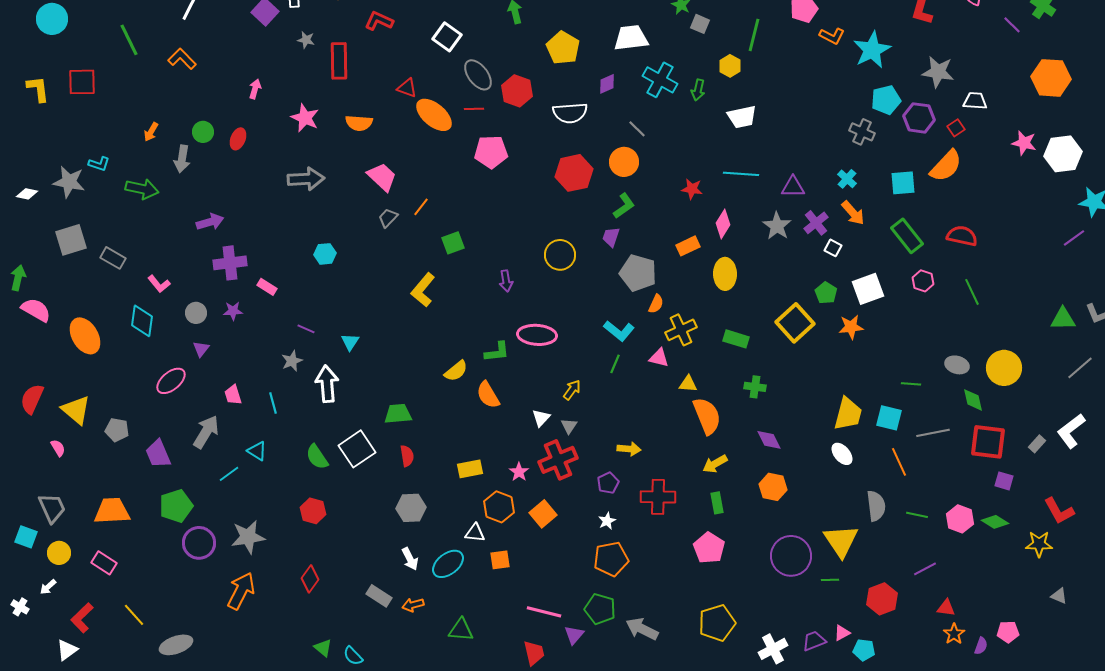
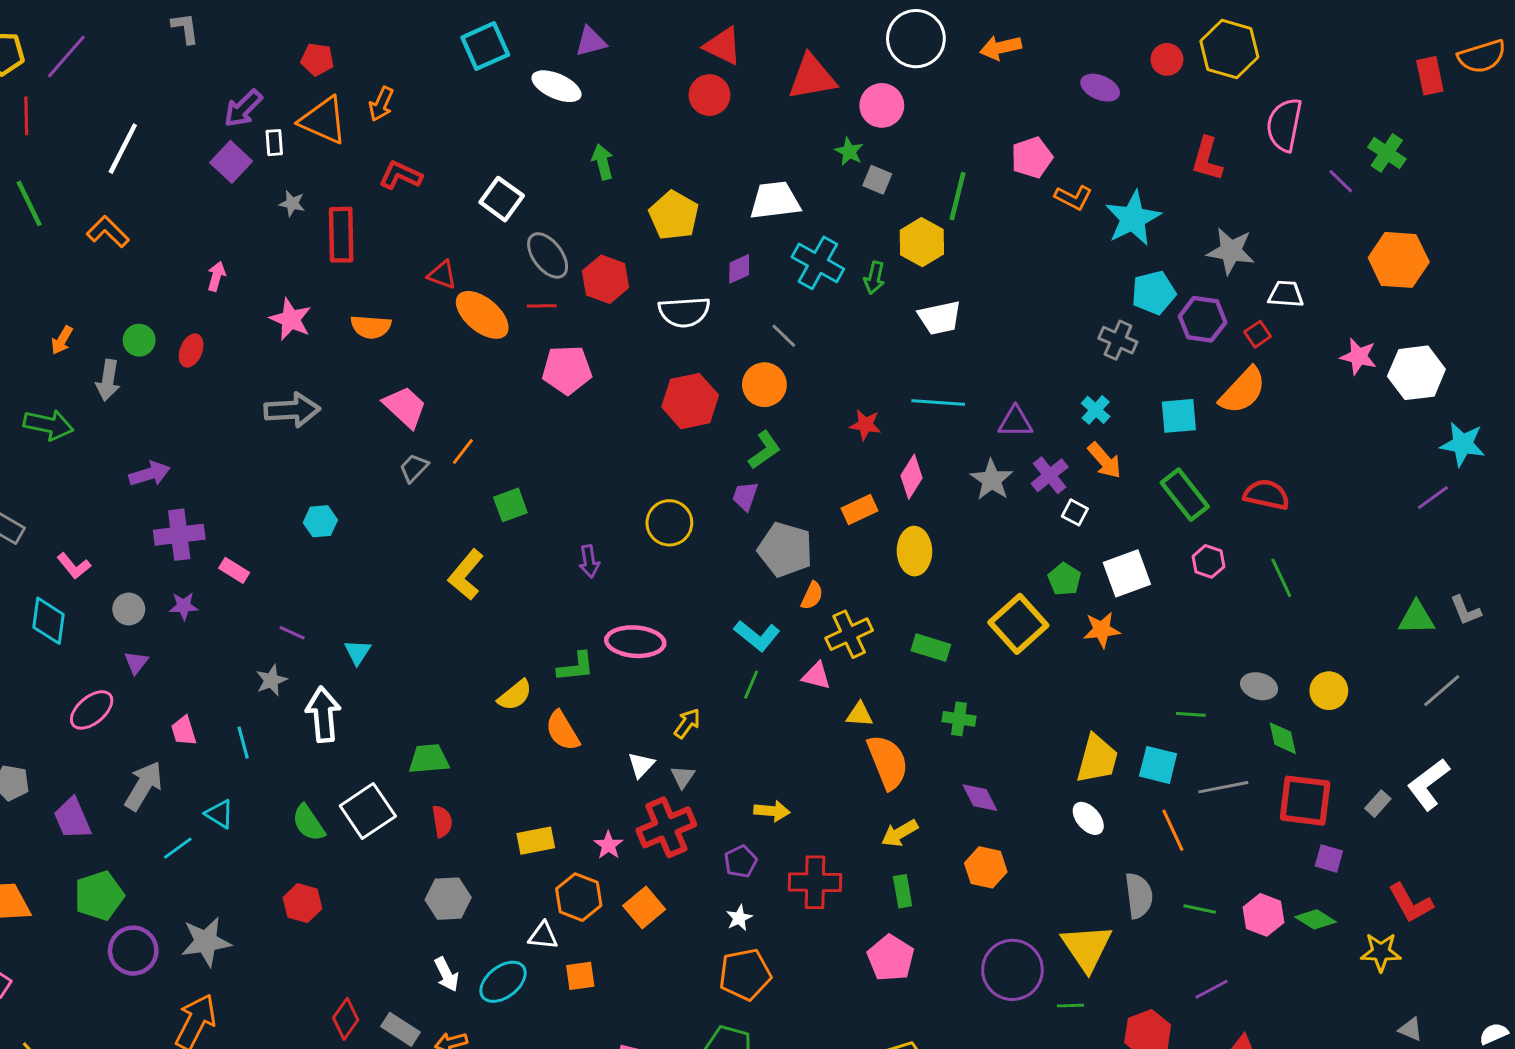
yellow hexagon: (730, 66) -> (922, 242), size x1.4
yellow circle: (1004, 368) -> (1329, 691), size x0.7
red diamond: (310, 579) -> (346, 1019), moved

